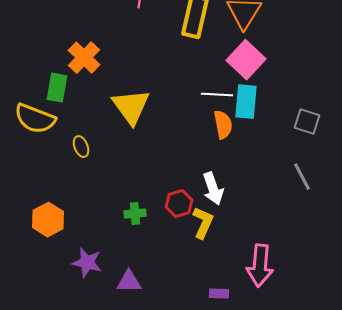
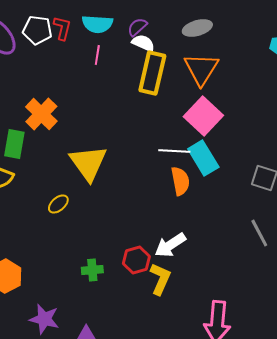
cyan rectangle: (246, 102) -> (203, 158), turned -36
yellow ellipse: (81, 147) -> (58, 204), moved, turned 70
white arrow: (213, 189) -> (170, 245), turned 76

